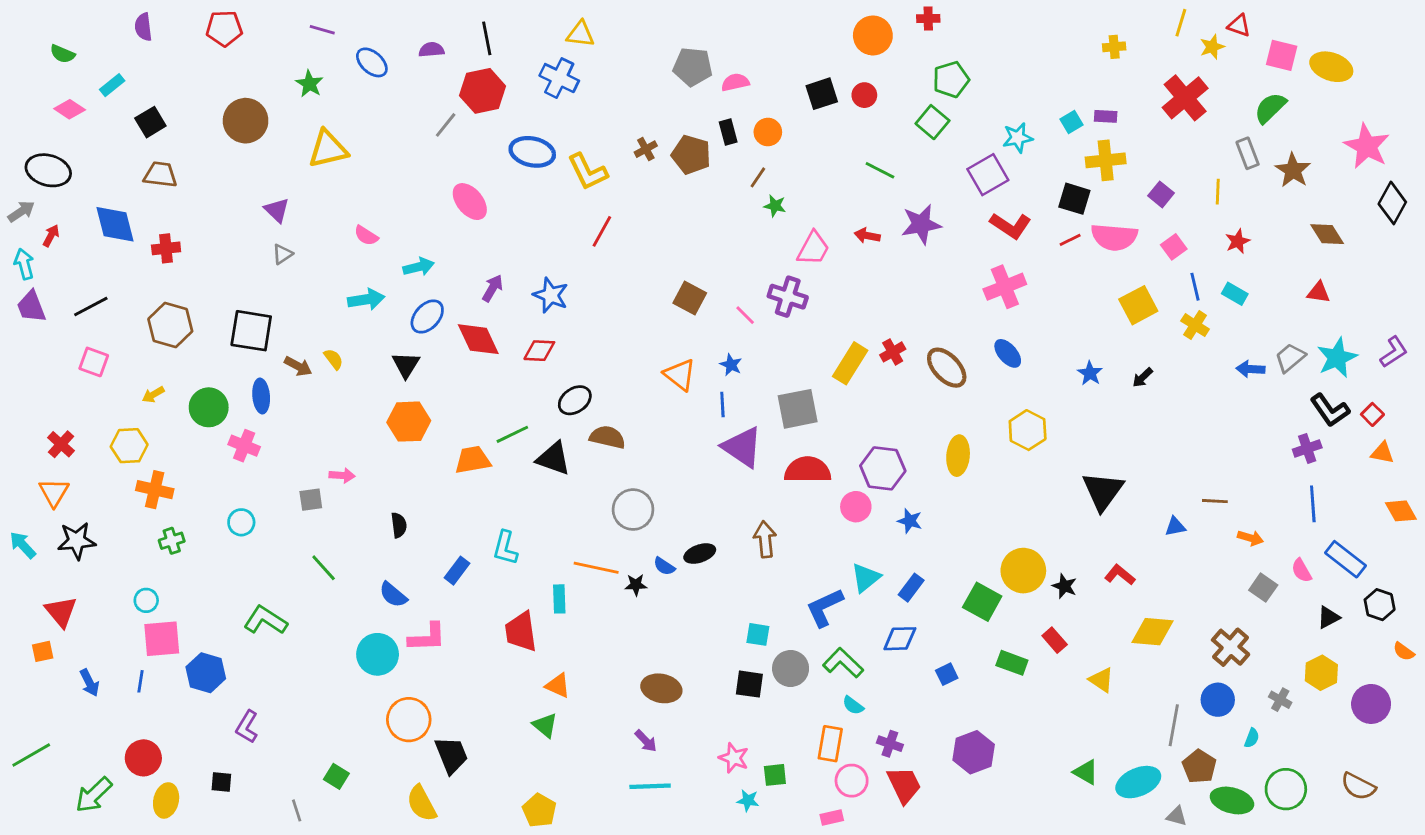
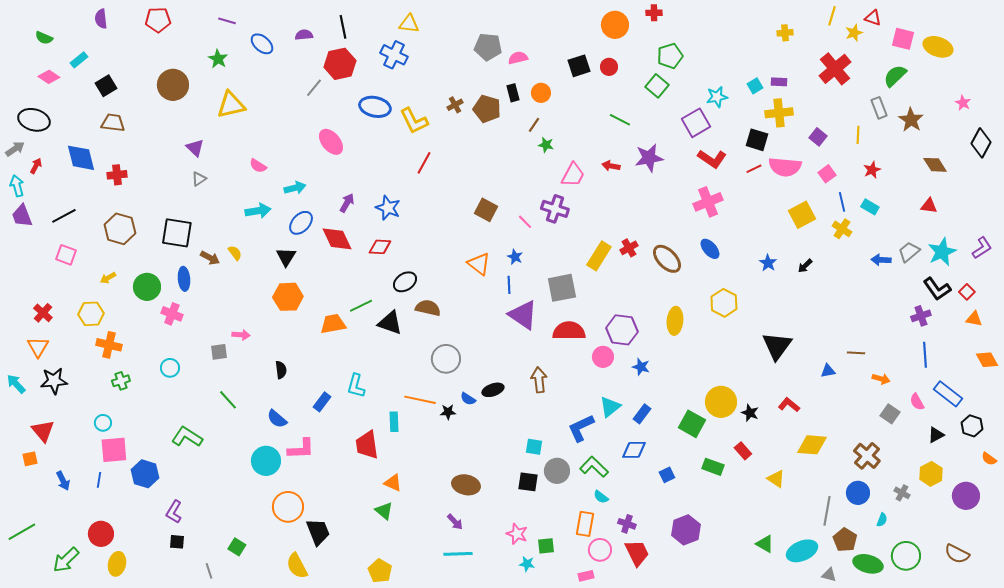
pink star: (1367, 146) -> (963, 103), size x0.5
black square: (221, 782) -> (177, 542), moved

